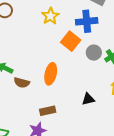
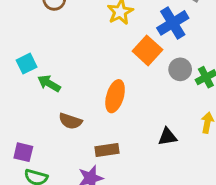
blue cross: (87, 21) -> (173, 23), turned -30
brown semicircle: (22, 83) -> (70, 121), moved

